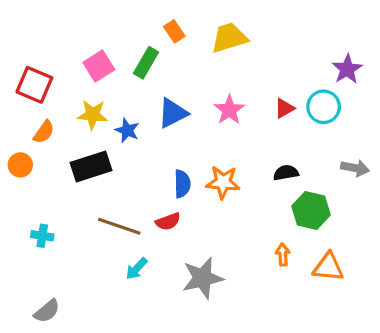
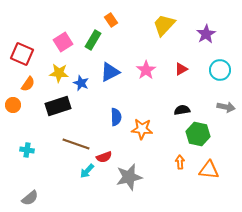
yellow trapezoid: (229, 38) -> (164, 25), moved, turned -30
purple star: (347, 69) -> (206, 34), moved
cyan circle: (324, 107) -> (220, 70), moved
orange star: (223, 182) -> (142, 129), moved
red semicircle: (168, 222) -> (104, 157), moved

